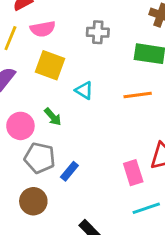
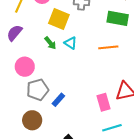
yellow square: (50, 65) -> (59, 19), moved
green arrow: (53, 117) -> (50, 43), moved
gray pentagon: (40, 158) -> (38, 90), turned -30

